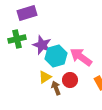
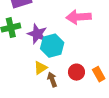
pink arrow: (81, 57) -> (79, 17), moved, turned -40
red circle: (70, 80) -> (76, 72), moved

